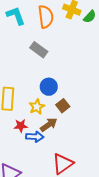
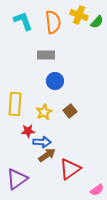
gray rectangle: (39, 50) -> (46, 55), turned -36
blue circle: (49, 87) -> (55, 81), moved
brown arrow: (49, 125) -> (47, 155), moved

